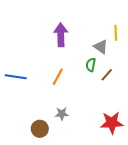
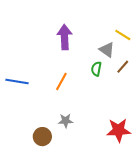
yellow line: (116, 33) -> (123, 35), turned -56
brown line: (107, 75) -> (123, 67), moved

